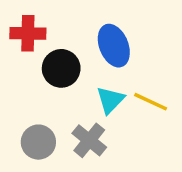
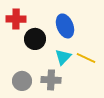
gray cross: (89, 140) -> (51, 80), turned -36

